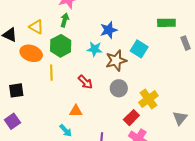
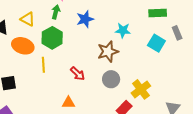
blue star: (109, 30) -> (85, 19), moved
cyan star: (95, 49) -> (123, 30), moved
cyan square: (139, 49) -> (156, 43), moved

